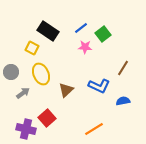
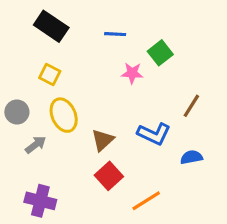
blue line: (81, 28) -> (115, 34), moved, turned 40
black rectangle: (48, 31) -> (51, 26), moved
red square: (47, 118) -> (109, 176), moved

